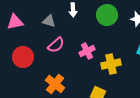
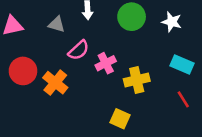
pink semicircle: (56, 45) -> (79, 50), moved
orange cross: (55, 84) -> (55, 83), moved

